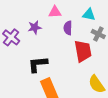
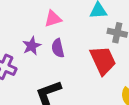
purple semicircle: (68, 28) -> (58, 48), moved

